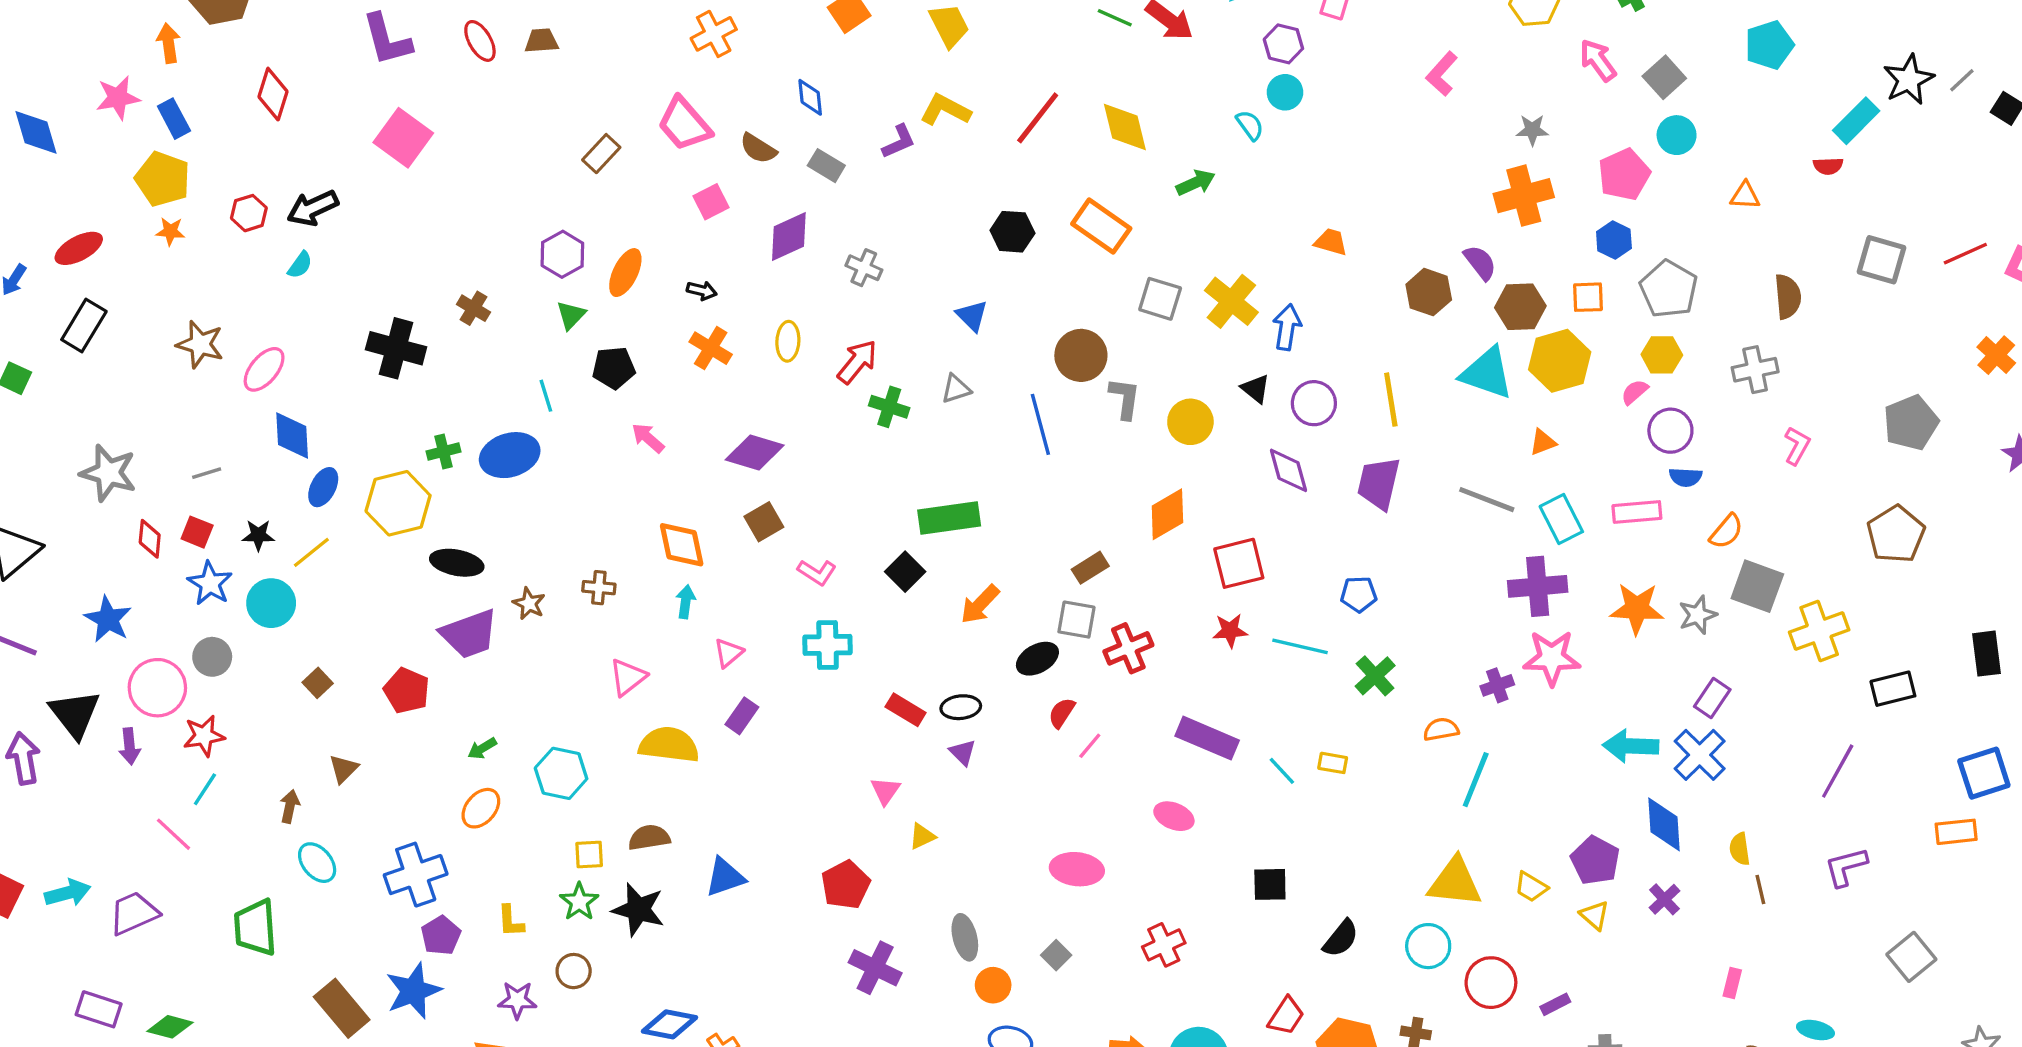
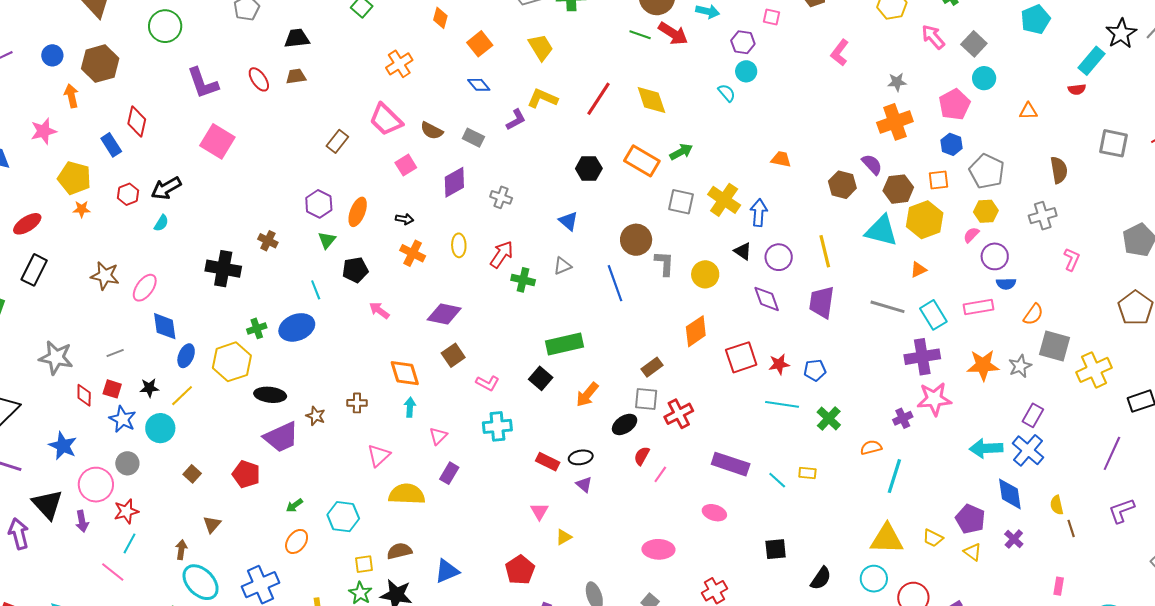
blue diamond: (810, 97) -> (479, 85), moved, turned -30
blue rectangle: (174, 119) -> (111, 145), moved
green arrow: (1196, 183) -> (681, 152), moved
red star: (1230, 631) -> (779, 364), moved
cyan ellipse: (317, 863) -> (201, 582), size x1.5

